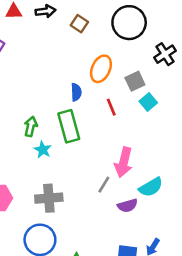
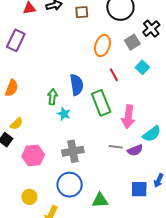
brown square: (79, 24) -> (82, 12), turned -32
gray square: (135, 81) -> (132, 42), moved
blue semicircle: (76, 92) -> (77, 85), moved, size x1.5
green rectangle: (69, 126) -> (101, 103), moved
gray line: (104, 185) -> (116, 147), moved, turned 72

